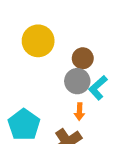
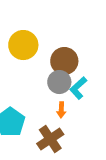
brown circle: (83, 58) -> (64, 61), size x1.4

